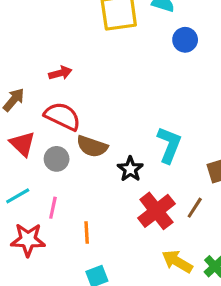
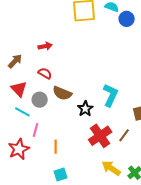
blue circle: (185, 40) -> (127, 19), moved
red semicircle: (62, 116) -> (45, 73), size x0.6
cyan line: (18, 196) -> (22, 112), moved, turned 56
red star: (28, 240) -> (19, 149), turned -30

